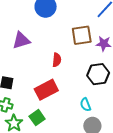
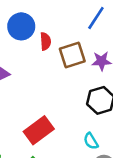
red semicircle: (57, 60) -> (45, 41), moved

